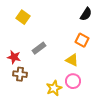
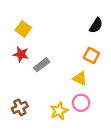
red star: (14, 57) -> (21, 54), moved
brown cross: (20, 74) -> (20, 107), moved, turned -32

